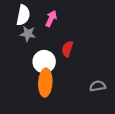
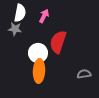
gray star: (28, 34) -> (15, 29), moved
red semicircle: (67, 49) -> (58, 42), size x1.6

